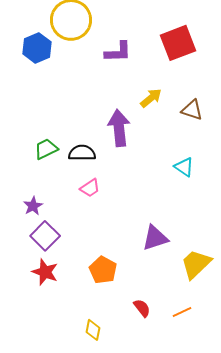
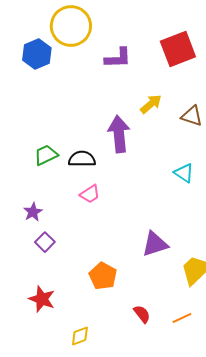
purple square: (45, 236) -> (45, 242), size x0.7
red star: (45, 272) -> (42, 299), moved
yellow diamond: (93, 330) -> (80, 336), moved, turned 60

